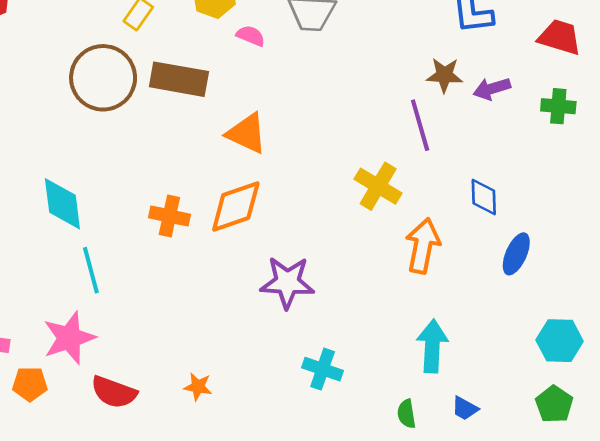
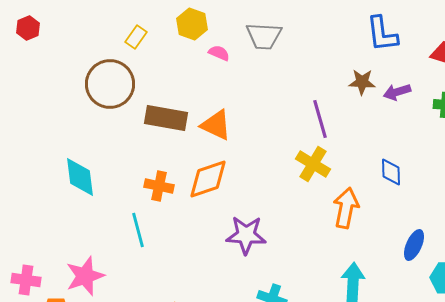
brown rectangle: (179, 79) -> (166, 118), moved
purple line: (420, 125) -> (320, 119), moved
blue ellipse: (516, 254) -> (414, 245), moved
cyan line: (91, 270) -> (138, 230), moved

